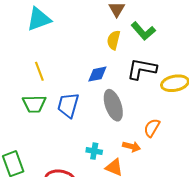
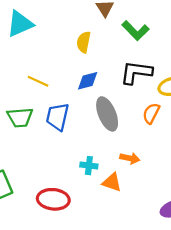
yellow semicircle: (114, 40) -> (84, 42), moved
yellow line: (39, 71) -> (38, 81), moved, turned -42
orange semicircle: (152, 128) -> (151, 113), moved

